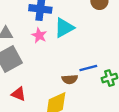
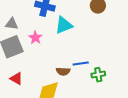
pink star: (39, 35) -> (35, 38), moved

